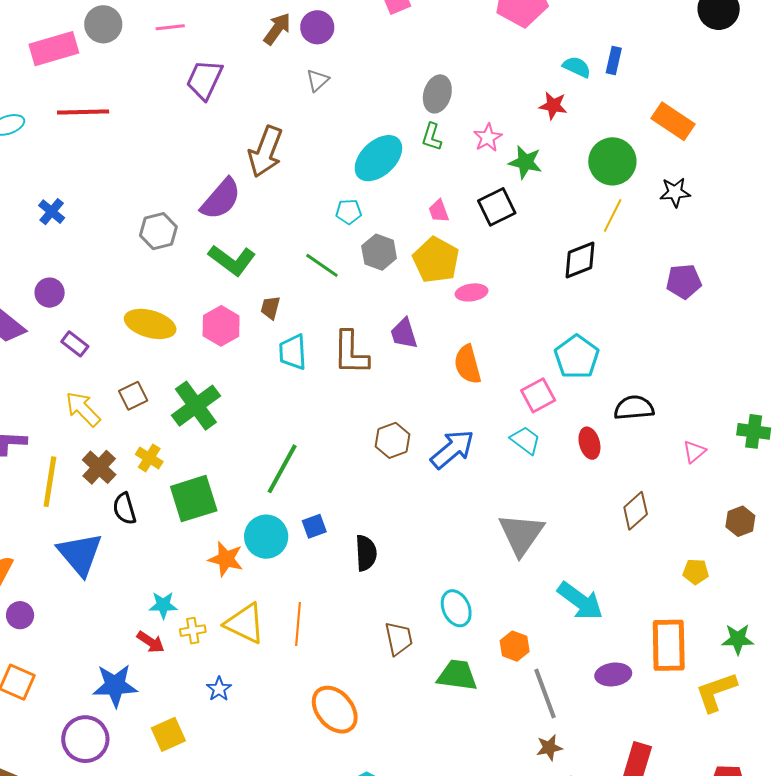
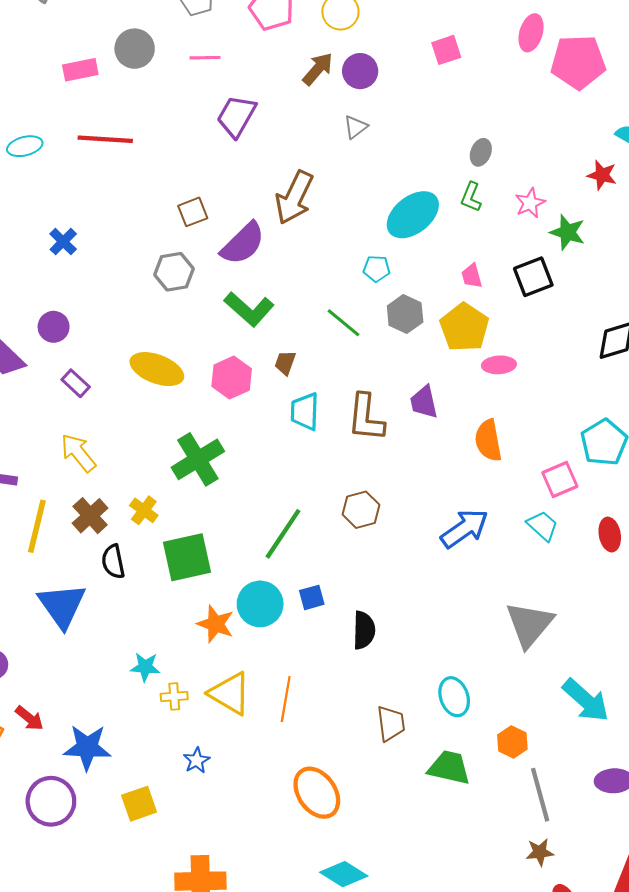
pink rectangle: (54, 49) -> (80, 70), size x0.7
gray ellipse: (437, 94) -> (481, 152), size x0.7
brown square: (133, 396) -> (193, 212), moved
brown hexagon: (392, 440) -> (361, 510), moved
red arrow: (151, 642) -> (29, 718), moved

